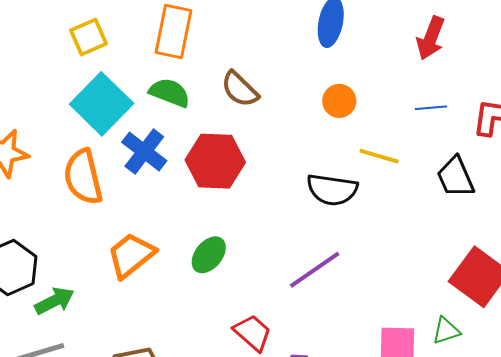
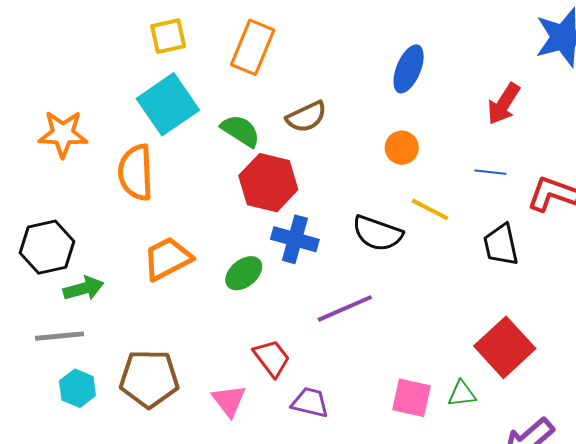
brown semicircle: (240, 89) -> (306, 117), turned -81
green semicircle: (170, 93) -> (240, 131), moved
blue cross: (144, 152) -> (295, 239), moved, turned -33

